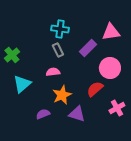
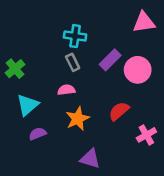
pink triangle: (111, 32) -> (144, 22), moved
pink circle: (110, 68) -> (138, 70), moved
purple semicircle: (43, 114) -> (38, 134), moved
purple triangle: (77, 114) -> (90, 159), moved

